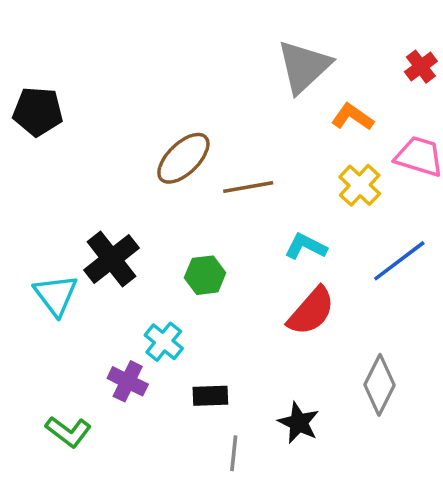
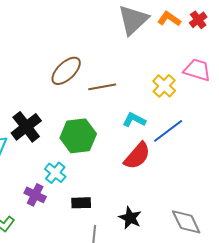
orange L-shape: (353, 117) -> (169, 19), moved
blue line: (399, 261) -> (168, 131), moved
green hexagon: (205, 275) -> (78, 136), size x1.6
gray diamond: (379, 385) -> (186, 222), moved, turned -52

